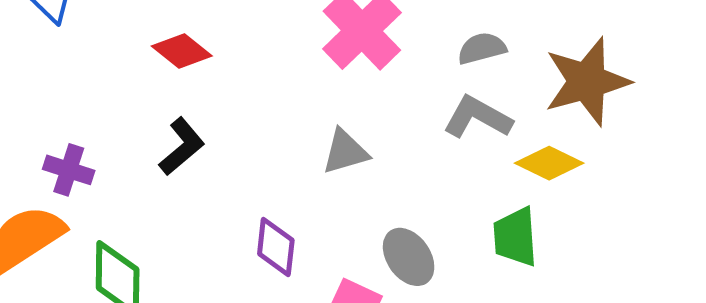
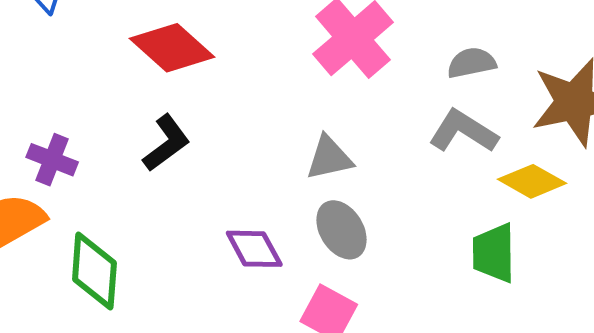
red diamond: (182, 51) -> (172, 48), size x1.4
purple diamond: (276, 247) -> (254, 249), turned -38
gray ellipse: (409, 257) -> (342, 230), moved

